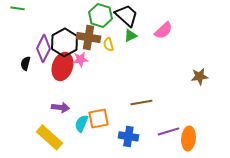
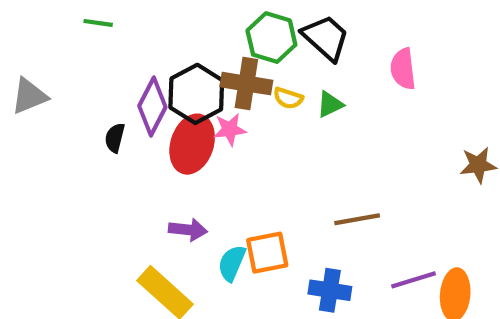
pink semicircle: (163, 30) -> (403, 69), turned 126
green triangle: (130, 35) -> (330, 104), moved
yellow semicircle: (108, 44) -> (288, 98), turned -56

